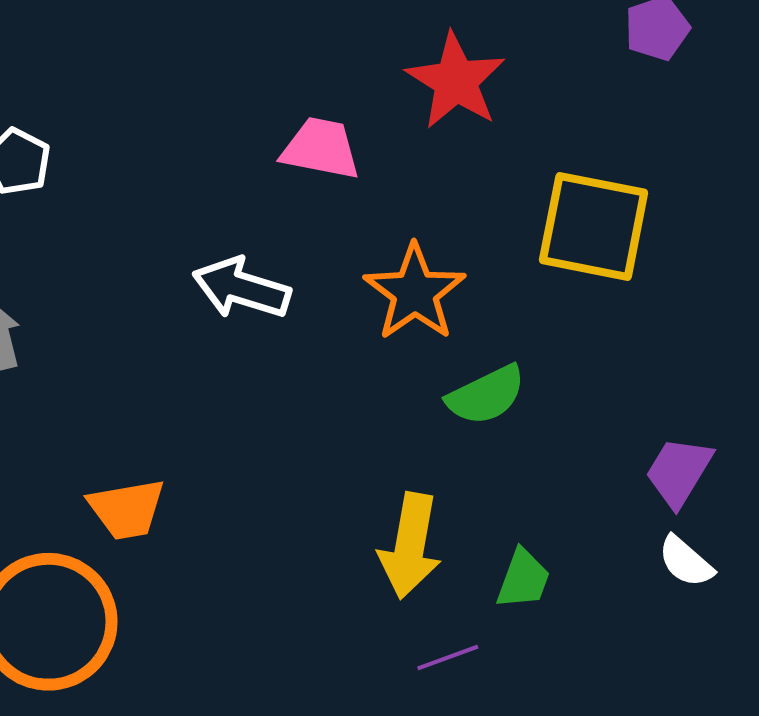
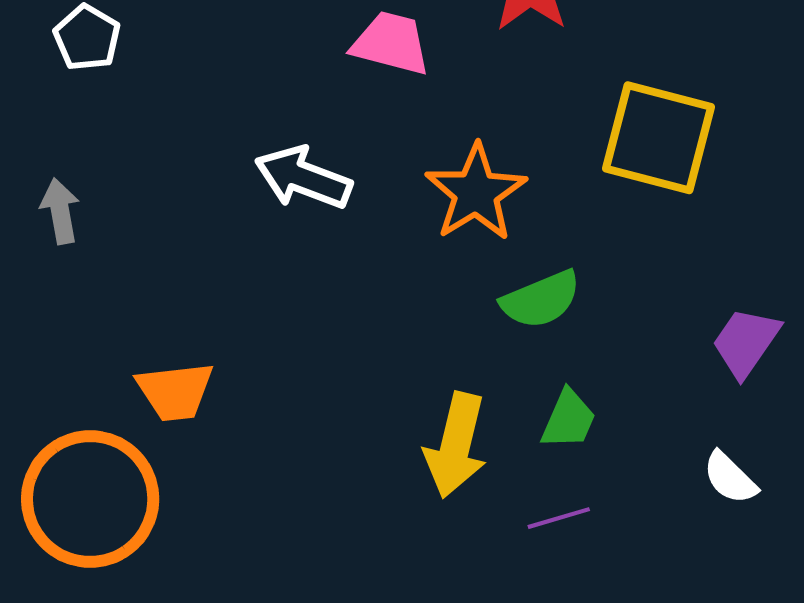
purple trapezoid: (679, 472) -> (746, 342), moved
green trapezoid: (523, 579) -> (569, 419), moved
purple line: (448, 658) -> (559, 518), moved

